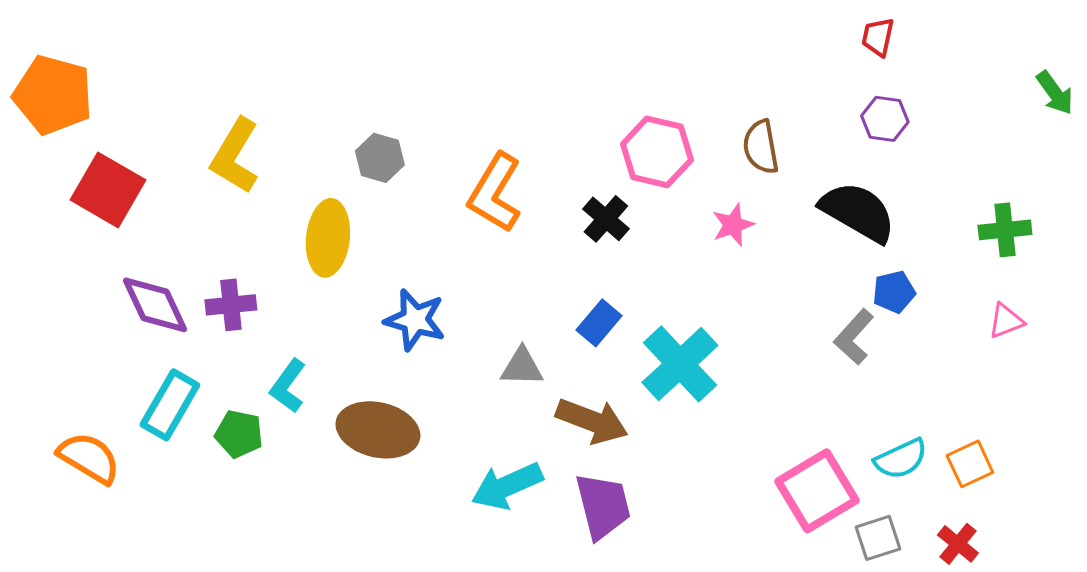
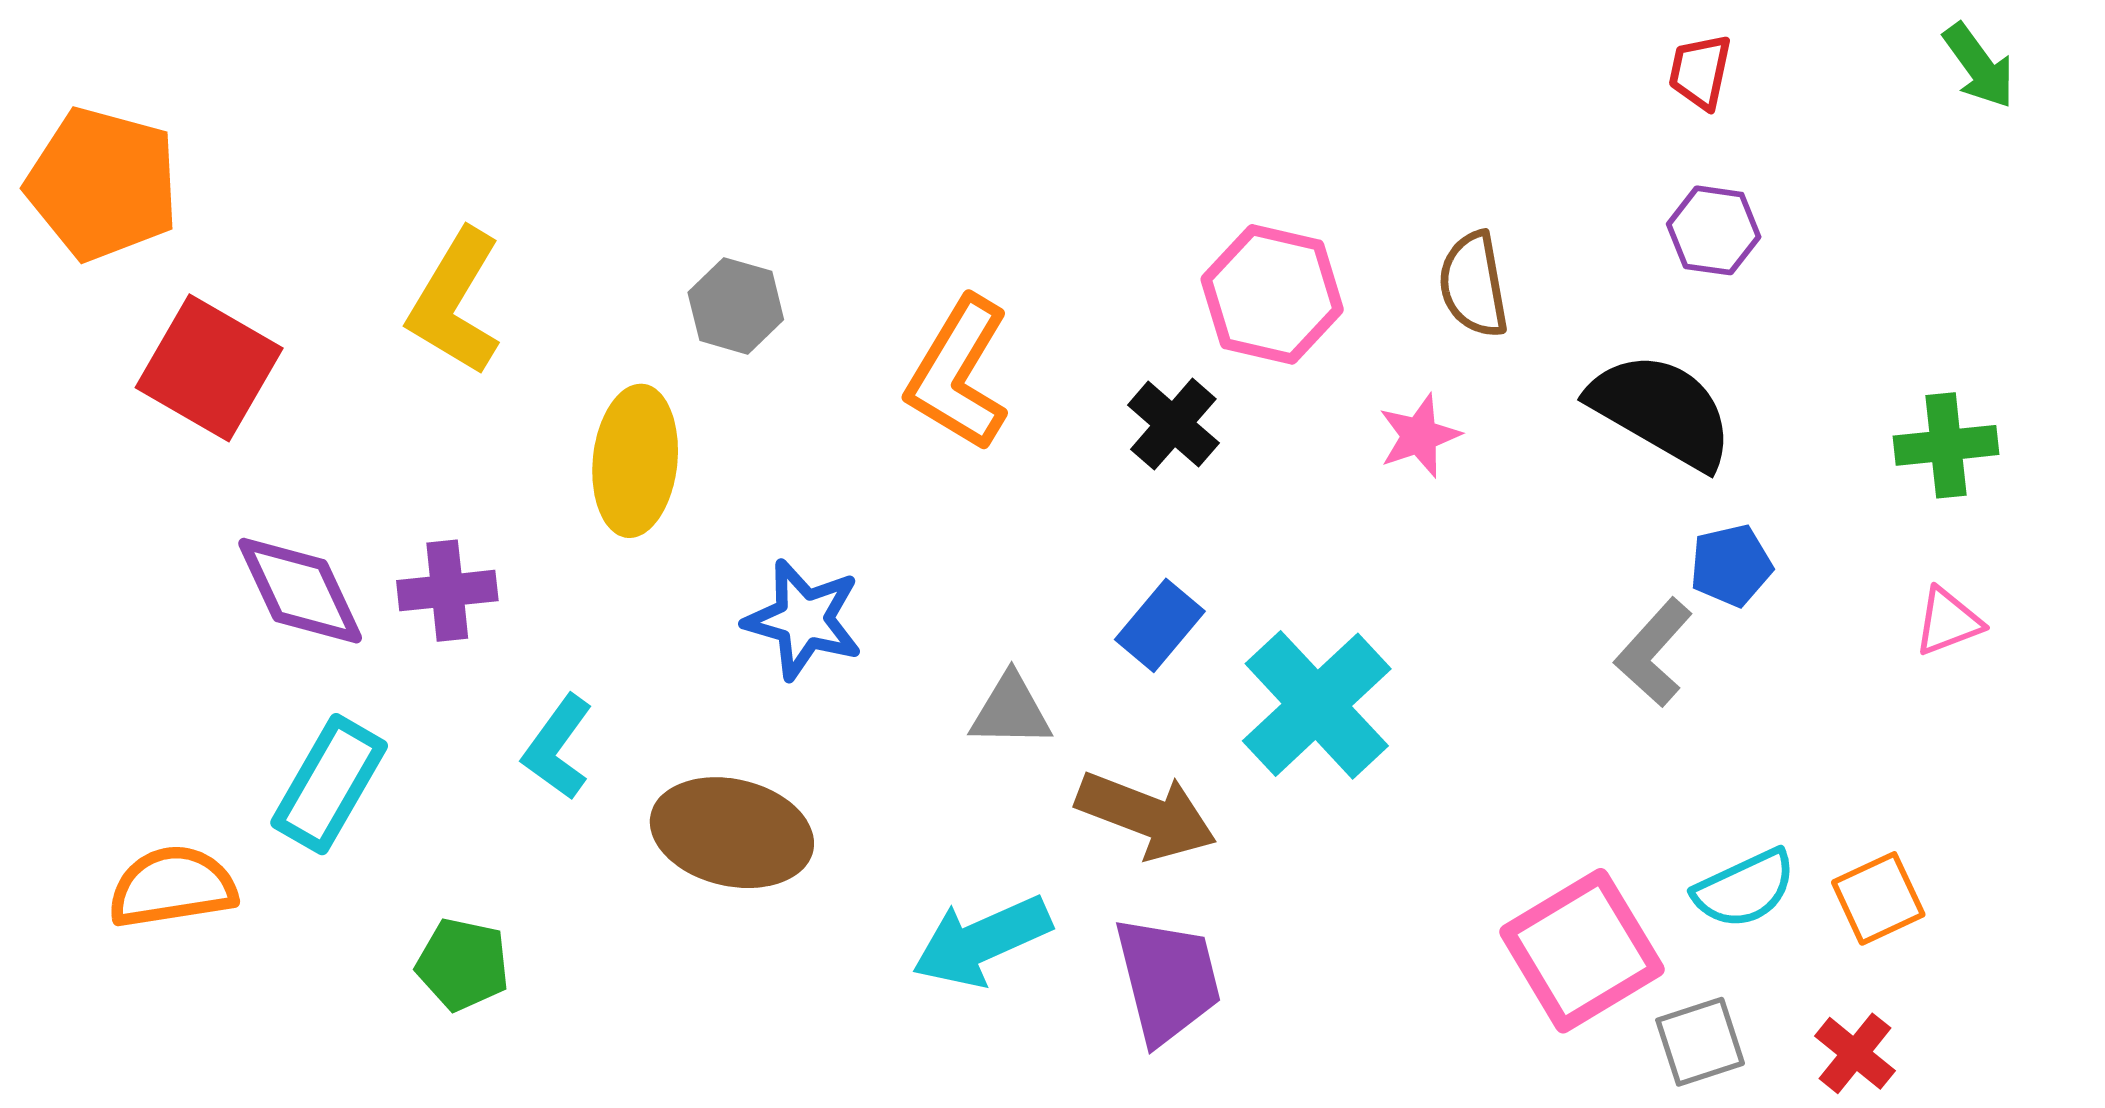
green arrow: (1055, 93) -> (1979, 66), moved
green pentagon: (239, 434) -> (463, 964), moved
orange semicircle: (89, 458) -> (172, 887), turned -40

